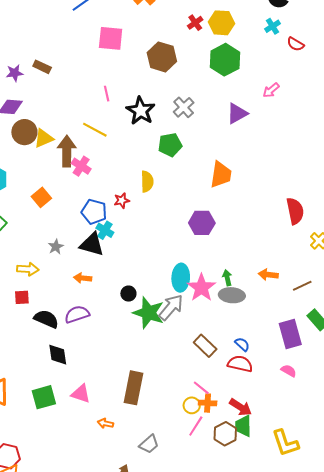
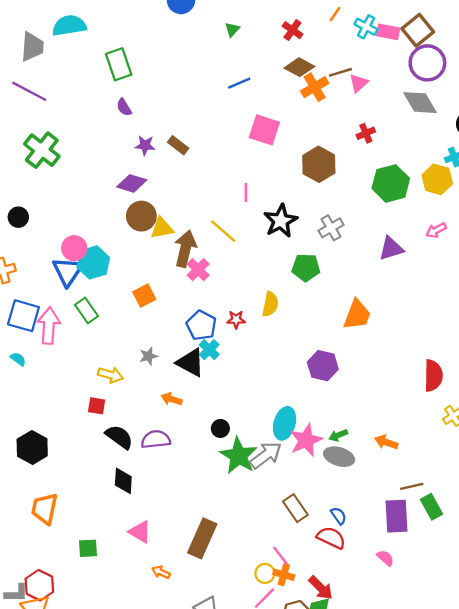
yellow hexagon: (221, 23) -> (437, 179), moved
green arrow: (227, 278) -> (338, 435), turned -112
brown line: (302, 286) -> (412, 486), moved
green square: (44, 397) -> (88, 548), moved, size x0.7

